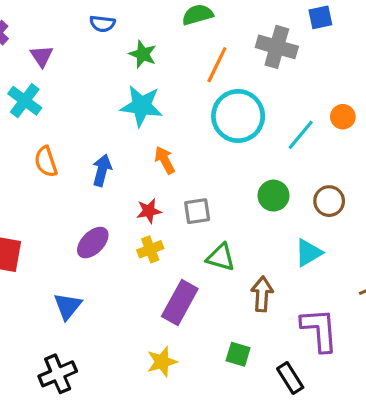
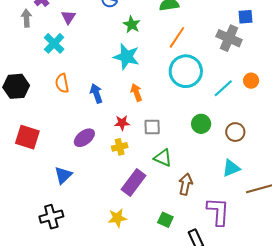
gray cross: (277, 47) -> (229, 38), moved
blue arrow: (102, 170) -> (96, 93), turned -42
cyan triangle: (309, 253) -> (231, 168), moved

